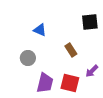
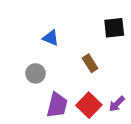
purple arrow: (92, 71) -> (117, 104), moved
red square: (70, 83) -> (89, 105), turned 30

